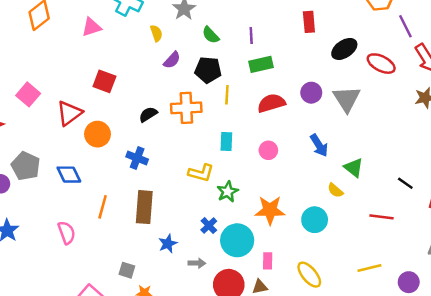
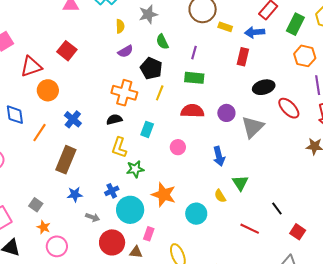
black semicircle: (148, 114) -> (114, 119), moved
yellow L-shape: (201, 173) -> (119, 147), turned 75
orange line: (103, 207) -> (40, 133), moved

